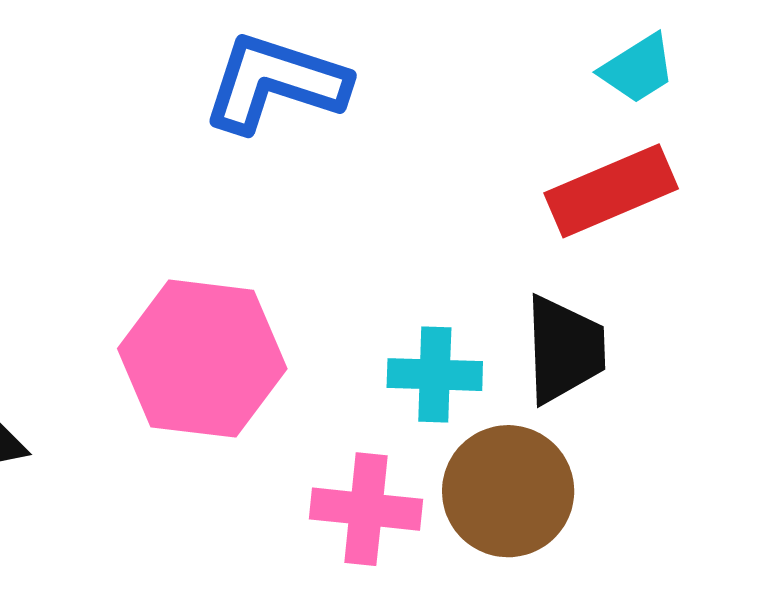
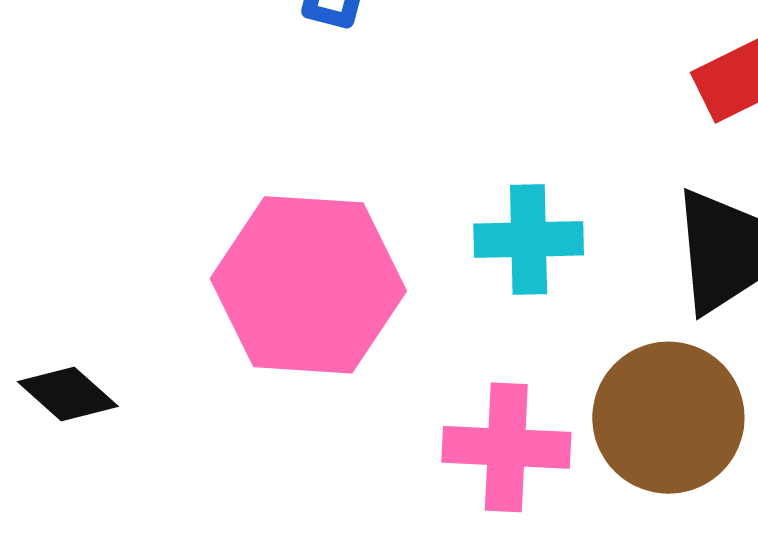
cyan cross: (435, 375) -> (529, 240), moved

